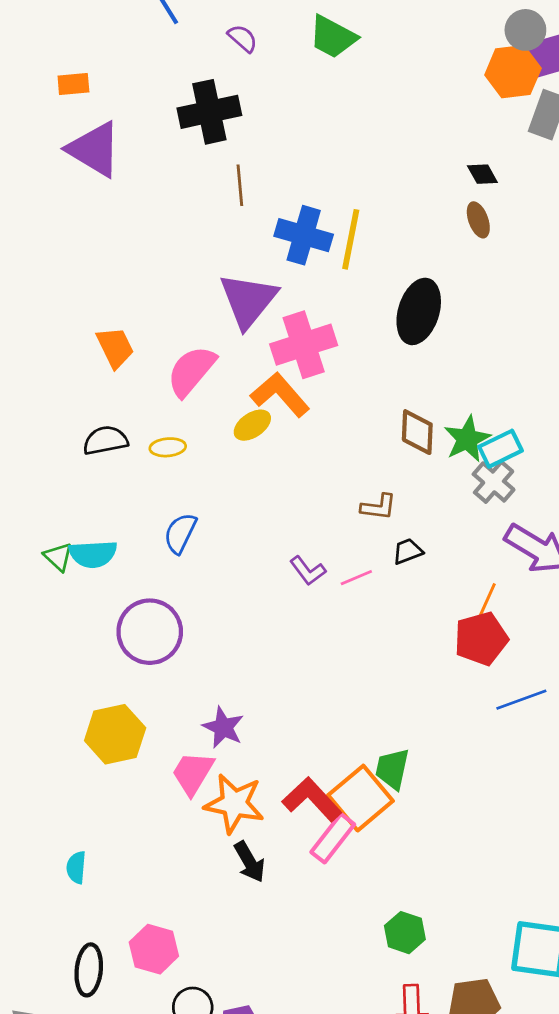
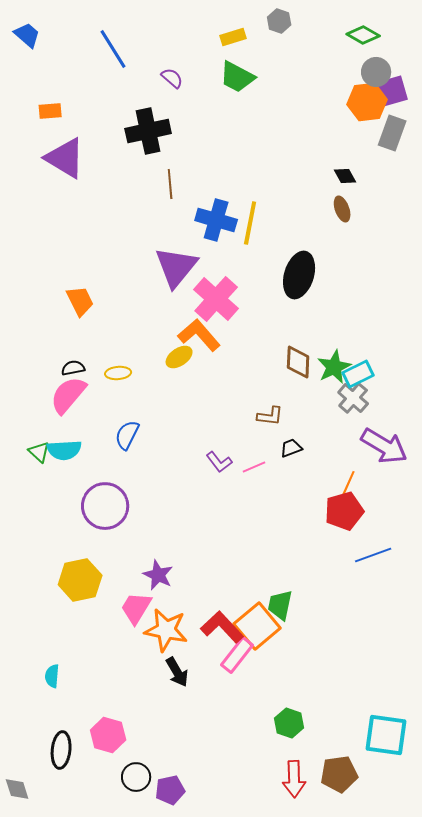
pink cross: (304, 345) -> (216, 299), turned -30
pink semicircle: (191, 371) -> (68, 395), moved
black semicircle: (105, 440) -> (73, 368), size x0.7

